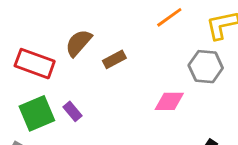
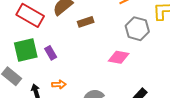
gray hexagon: (206, 67) -> (137, 29), moved

